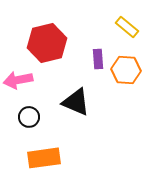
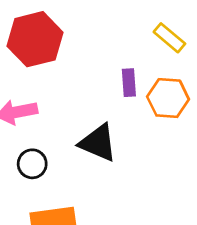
red hexagon: (47, 43) -> (35, 39), moved

